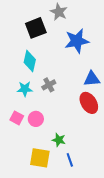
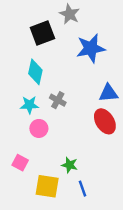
gray cross: (49, 85) -> (58, 100), turned -32
pink square: (17, 118) -> (20, 163), moved
pink circle: (36, 119) -> (39, 128), moved

